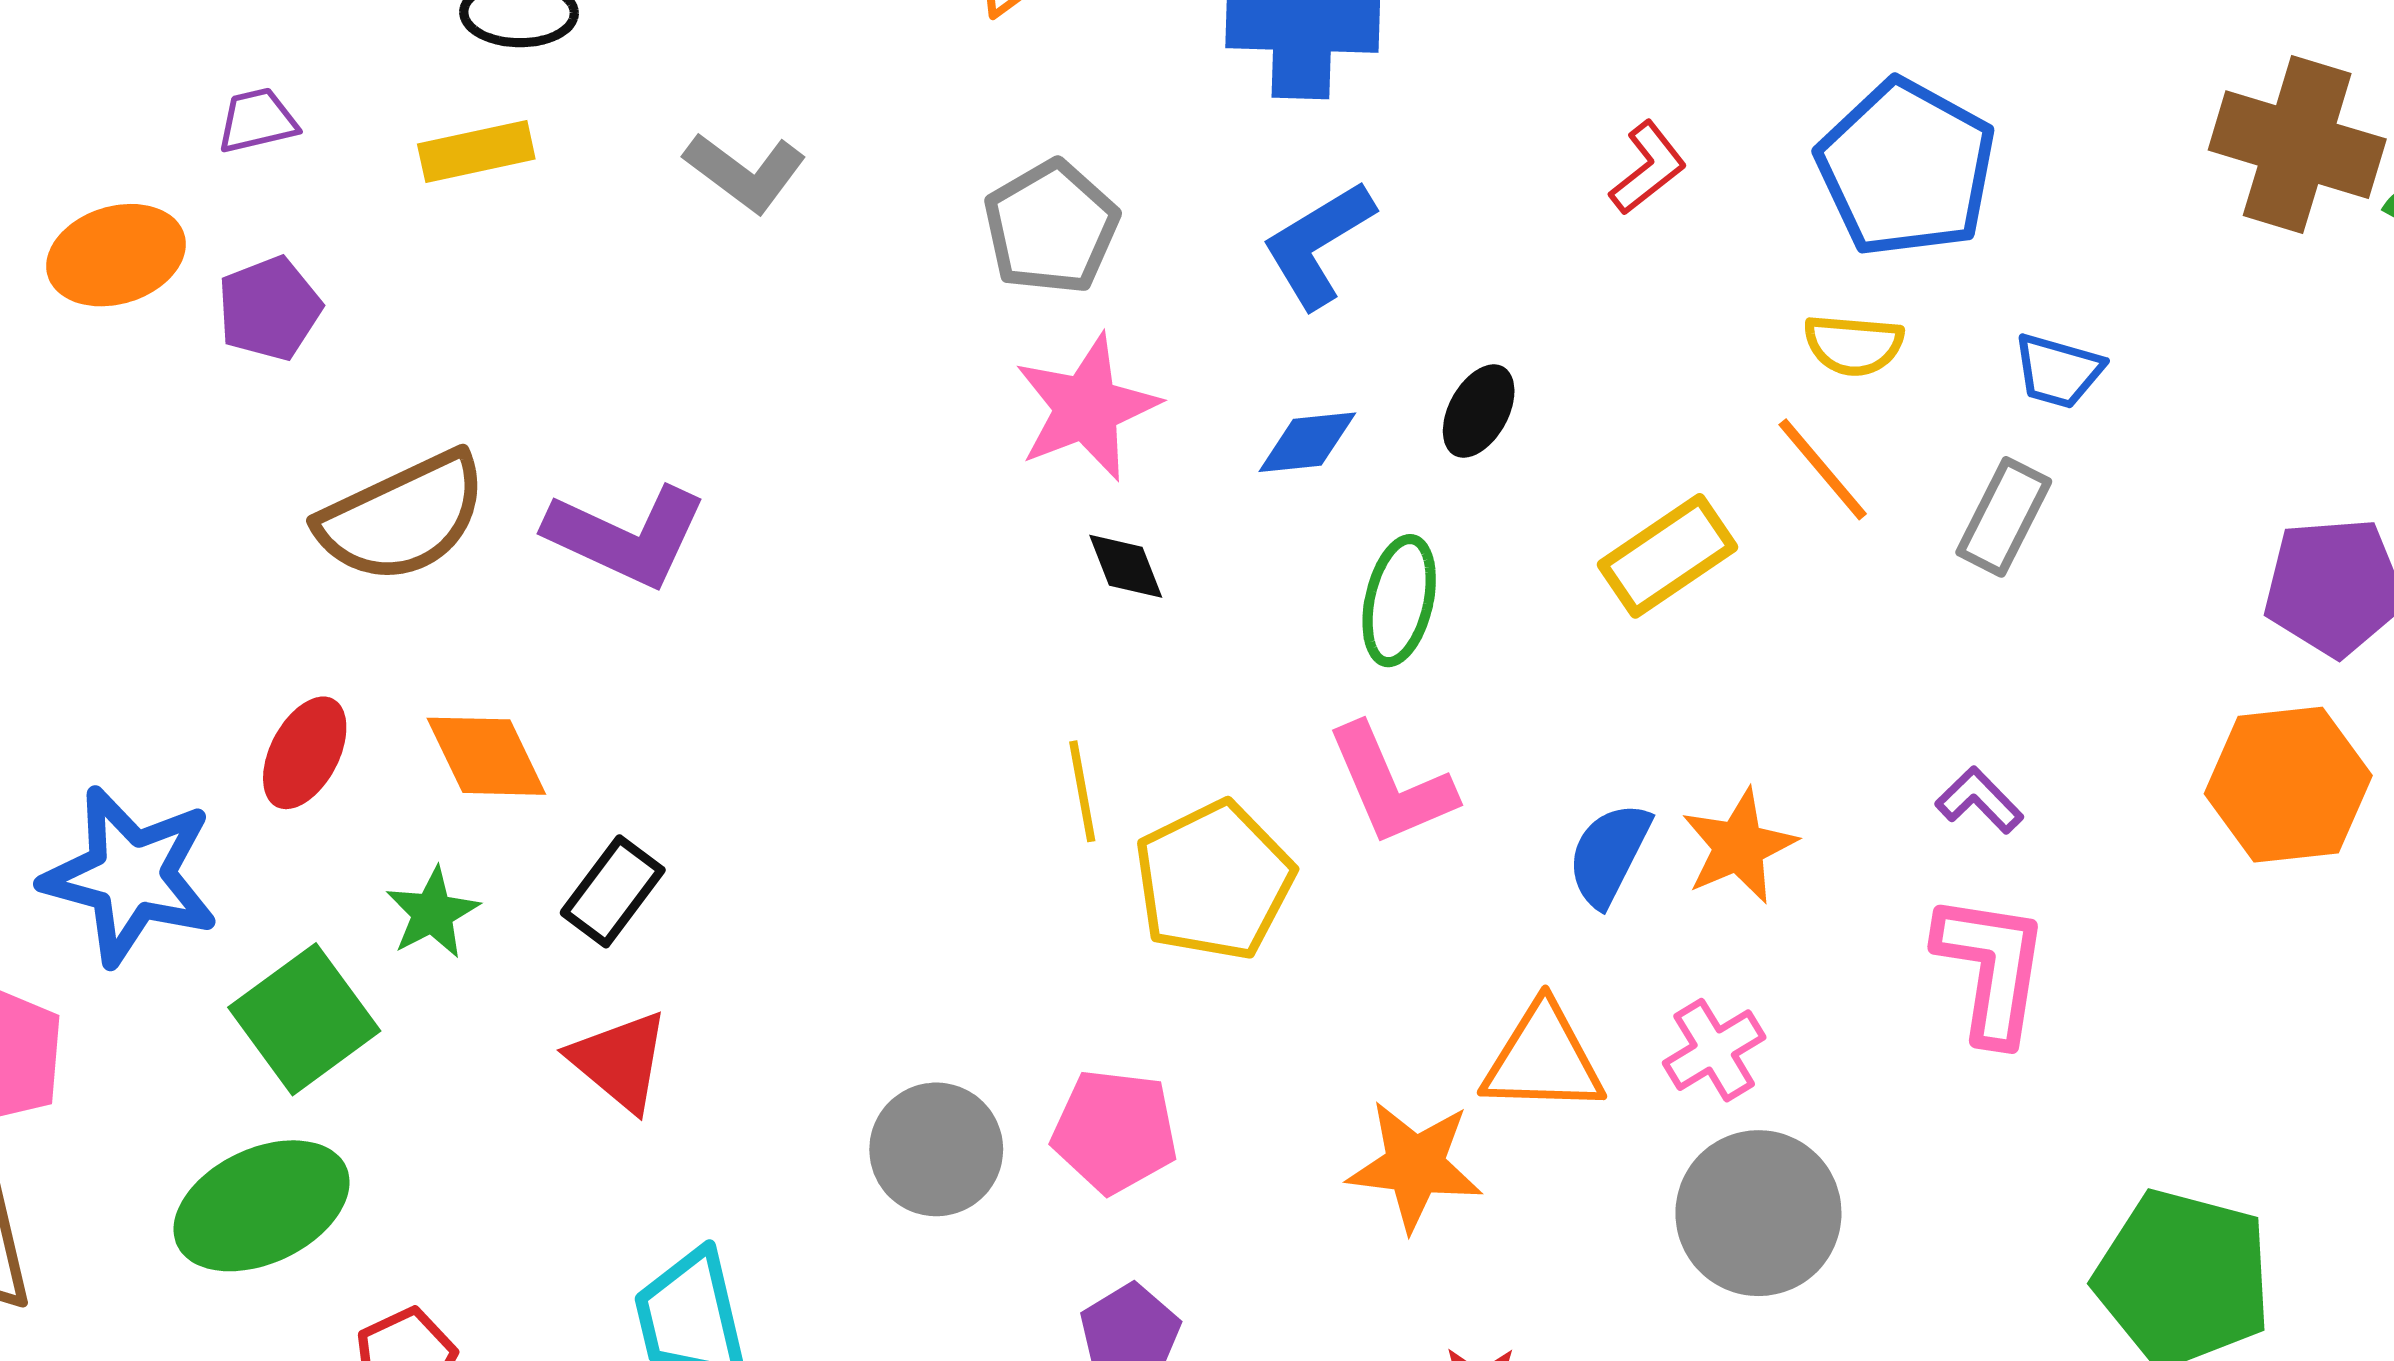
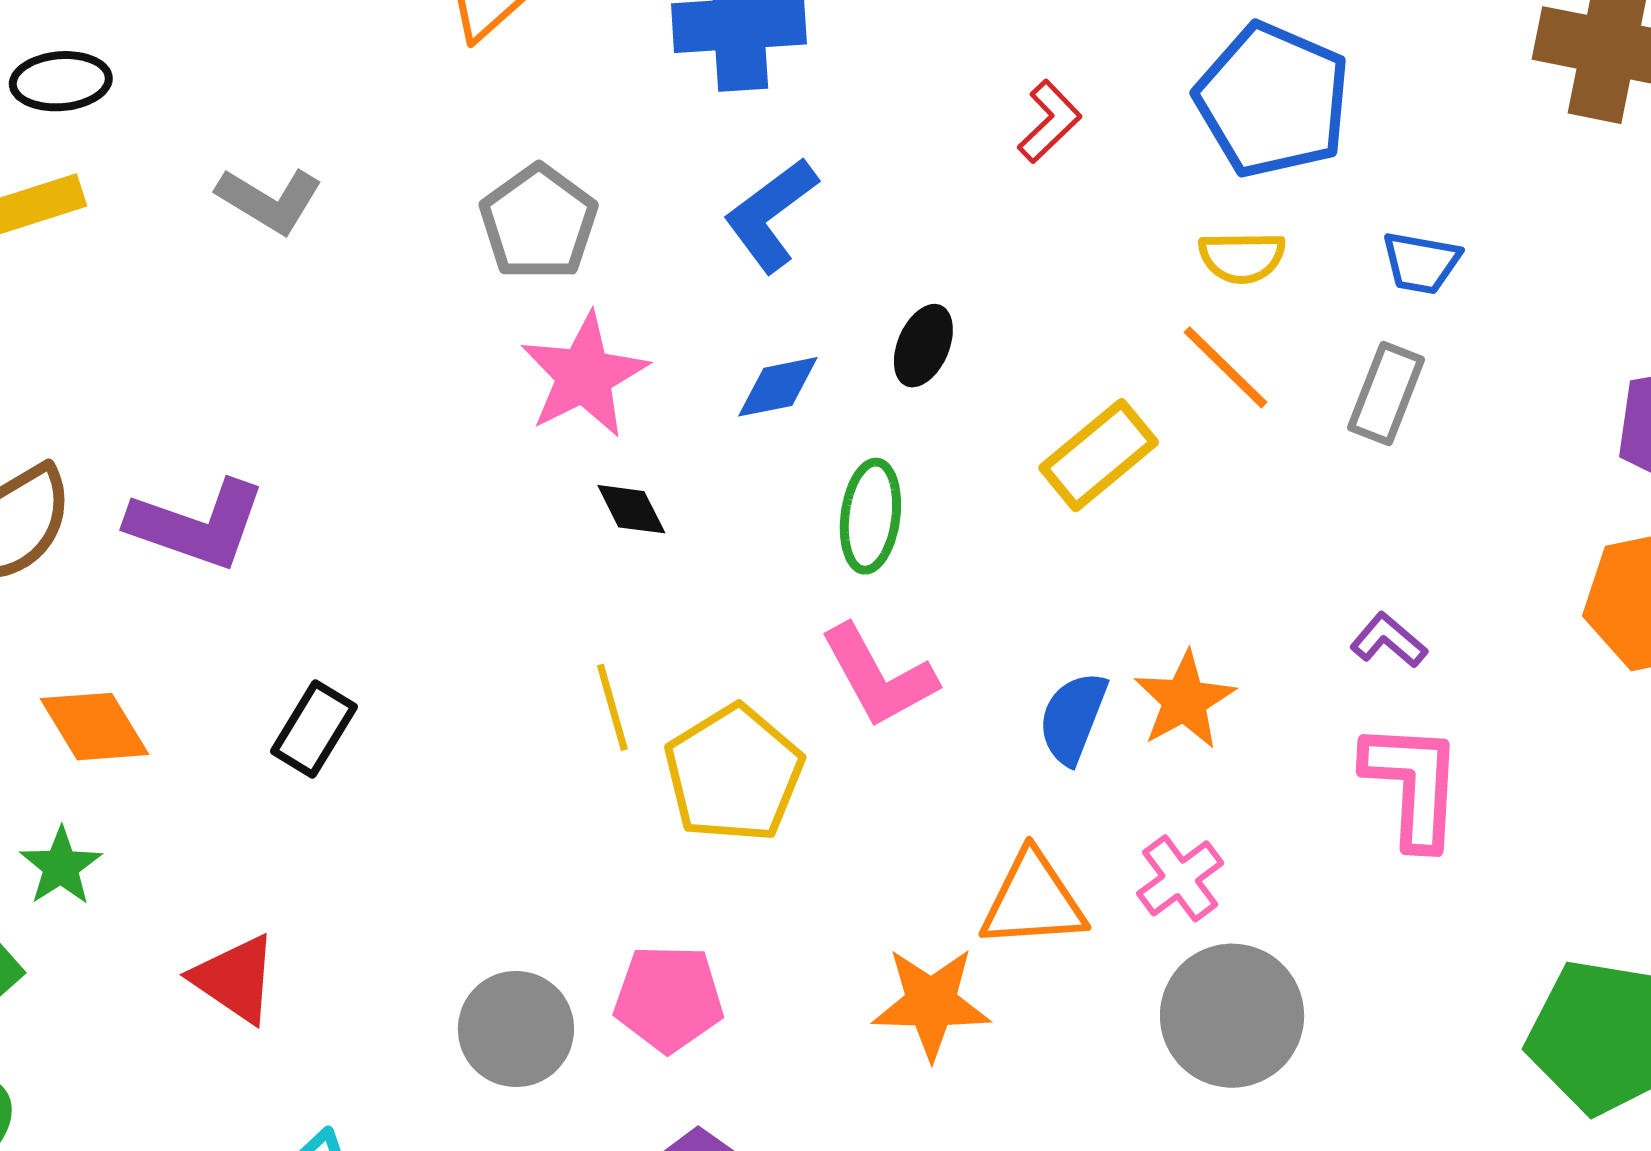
black rectangle: (613, 891) -> (314, 729), moved

